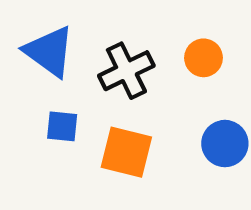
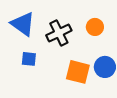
orange square: (126, 152) -> (78, 72), moved

